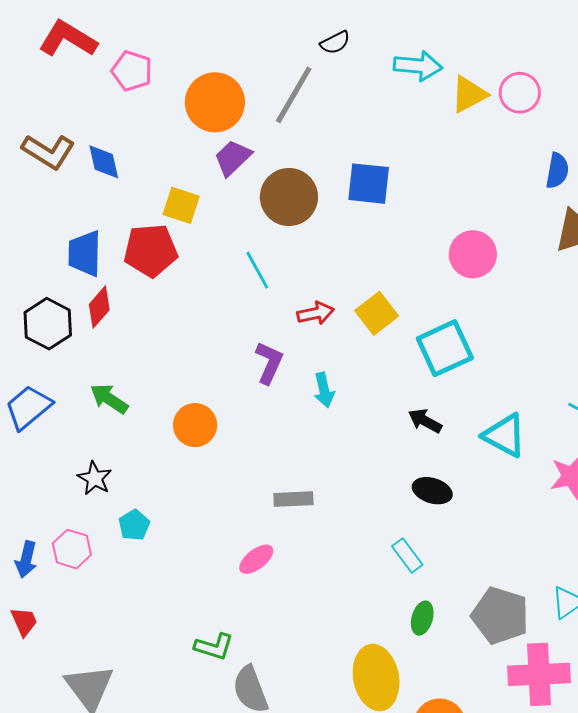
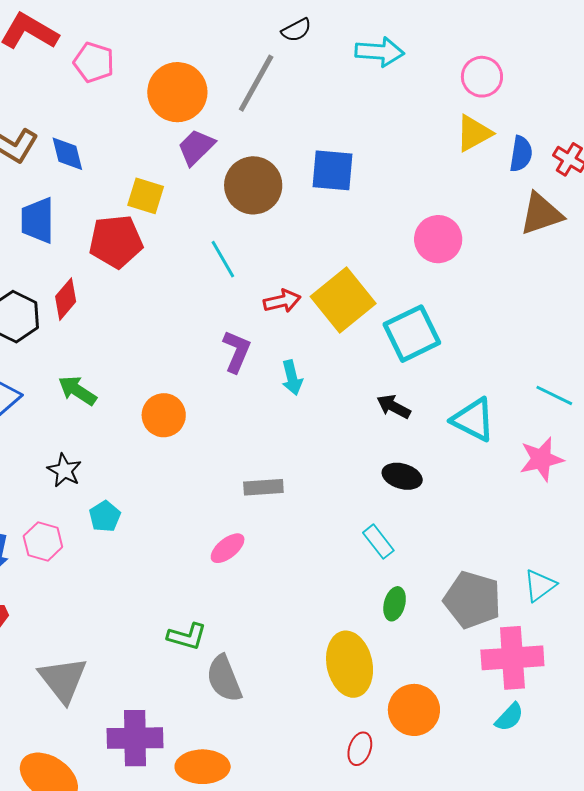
yellow triangle: (469, 94) -> (474, 133), moved
blue trapezoid: (85, 253) -> (38, 220), moved
yellow square: (377, 313) -> (343, 300), size x1.5

